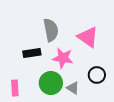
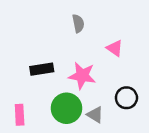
gray semicircle: (51, 30) -> (78, 23), moved, size x0.6
pink triangle: (88, 37) -> (115, 48), size x0.6

